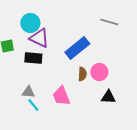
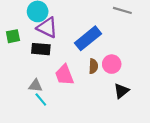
pink trapezoid: (61, 96) -> (64, 75), moved
black triangle: (108, 97) -> (121, 91), turned -42

